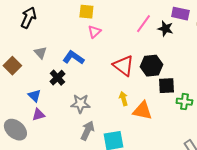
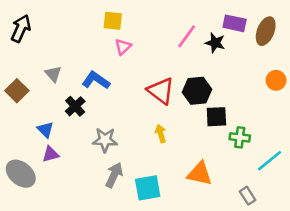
black arrow: (28, 18) -> (21, 29), moved
orange triangle: (142, 111) -> (200, 174), moved

